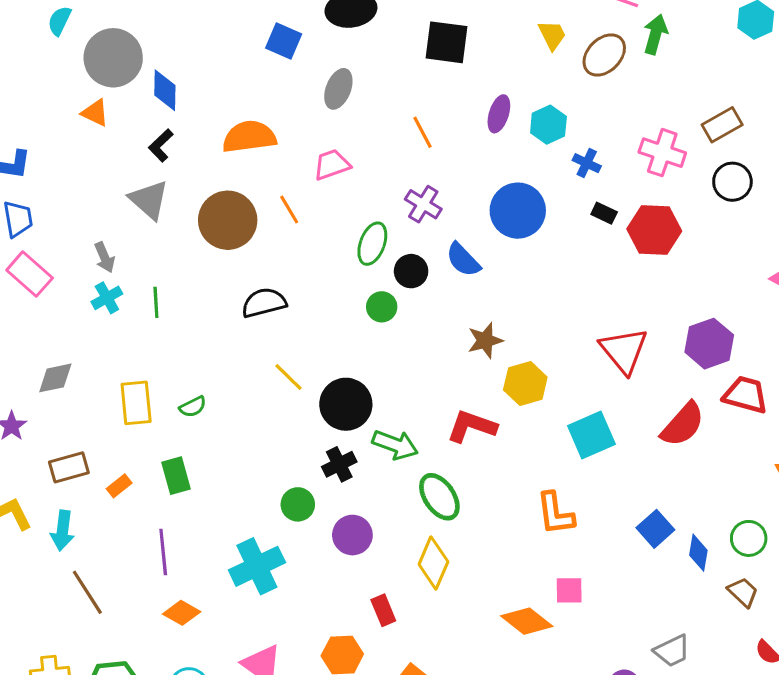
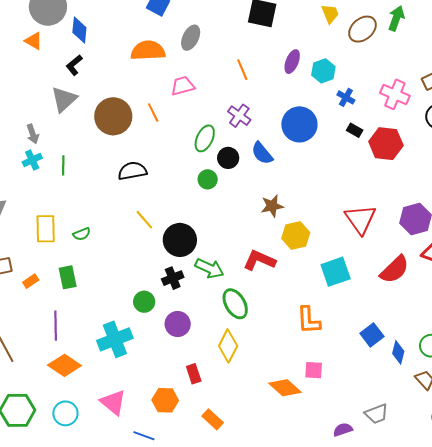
orange semicircle: (249, 137) -> (148, 51), moved
gray triangle: (149, 200) -> (64, 99), turned 32
orange diamond: (182, 613) -> (64, 365), size x1.4

